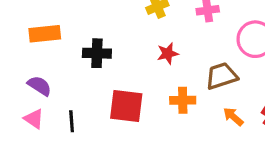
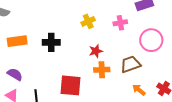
black cross: (97, 53) -> (51, 42), moved
orange cross: (183, 100) -> (102, 70), moved

